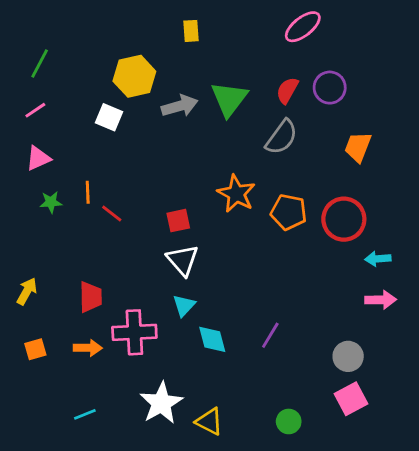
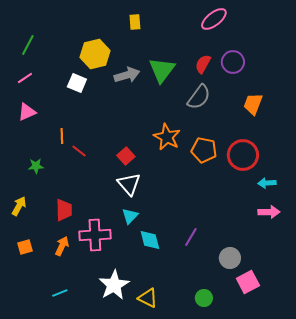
green star: (51, 202) -> (36, 166), moved
red square: (178, 221) -> (126, 156), turned -30
orange arrow: (88, 348) -> (62, 246), turned -66
gray circle: (348, 356) -> (230, 258), moved

